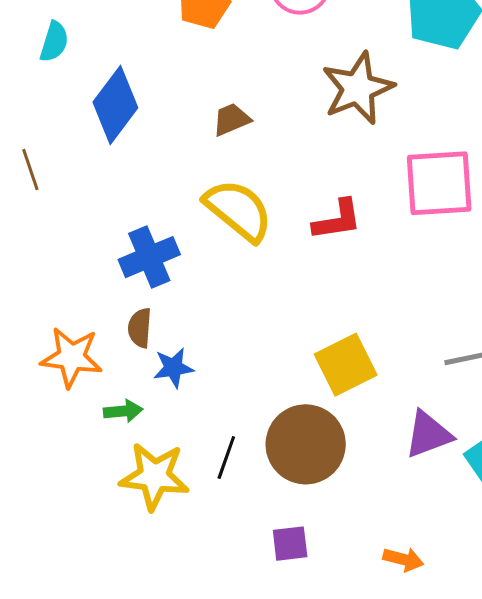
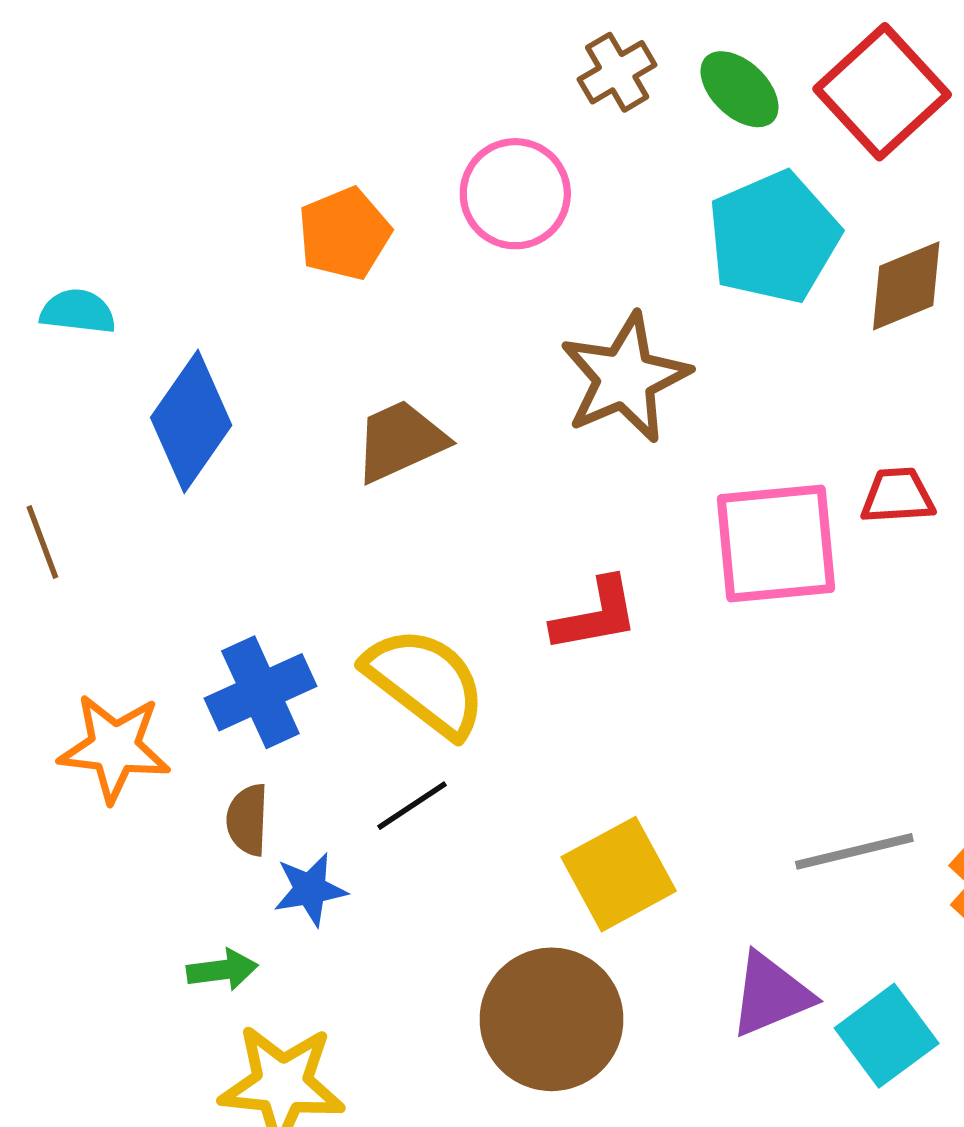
cyan semicircle: (54, 42) -> (78, 312), turned -99
brown trapezoid: (232, 119) -> (400, 441), size x1.4
yellow semicircle: (238, 210) -> (425, 682), moved
orange star: (72, 357) -> (114, 748), moved
black line: (226, 457) -> (412, 806), moved, turned 39

